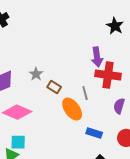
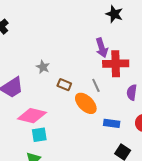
gray star: (36, 74) -> (43, 67), moved
cyan square: (18, 142) -> (39, 135), moved

